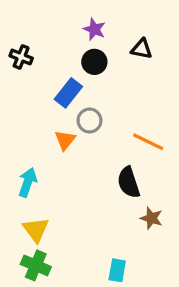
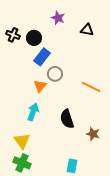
black circle: (94, 62) -> (34, 38), moved
cyan arrow: (28, 182) -> (33, 112), moved
black semicircle: (129, 182) -> (67, 119), moved

